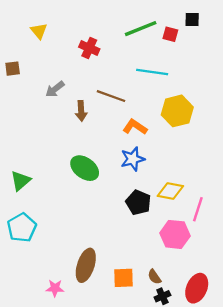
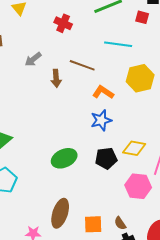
red square: (170, 34) -> (142, 17), moved
green ellipse: (85, 168) -> (64, 158), moved, turned -60
black pentagon: (138, 202) -> (106, 158), turned -30

